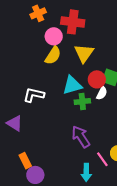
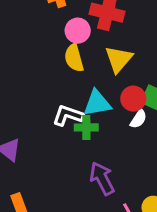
yellow semicircle: (53, 55) -> (74, 58), turned 126
white L-shape: (34, 95) -> (68, 115), moved
green cross: (82, 102) -> (86, 127), moved

